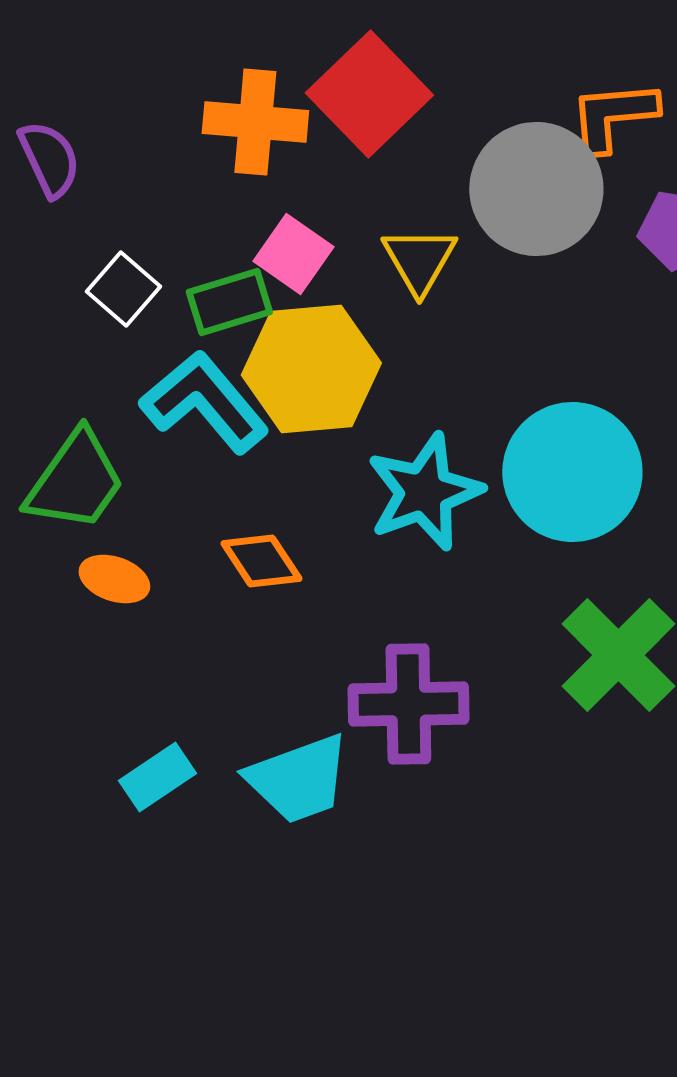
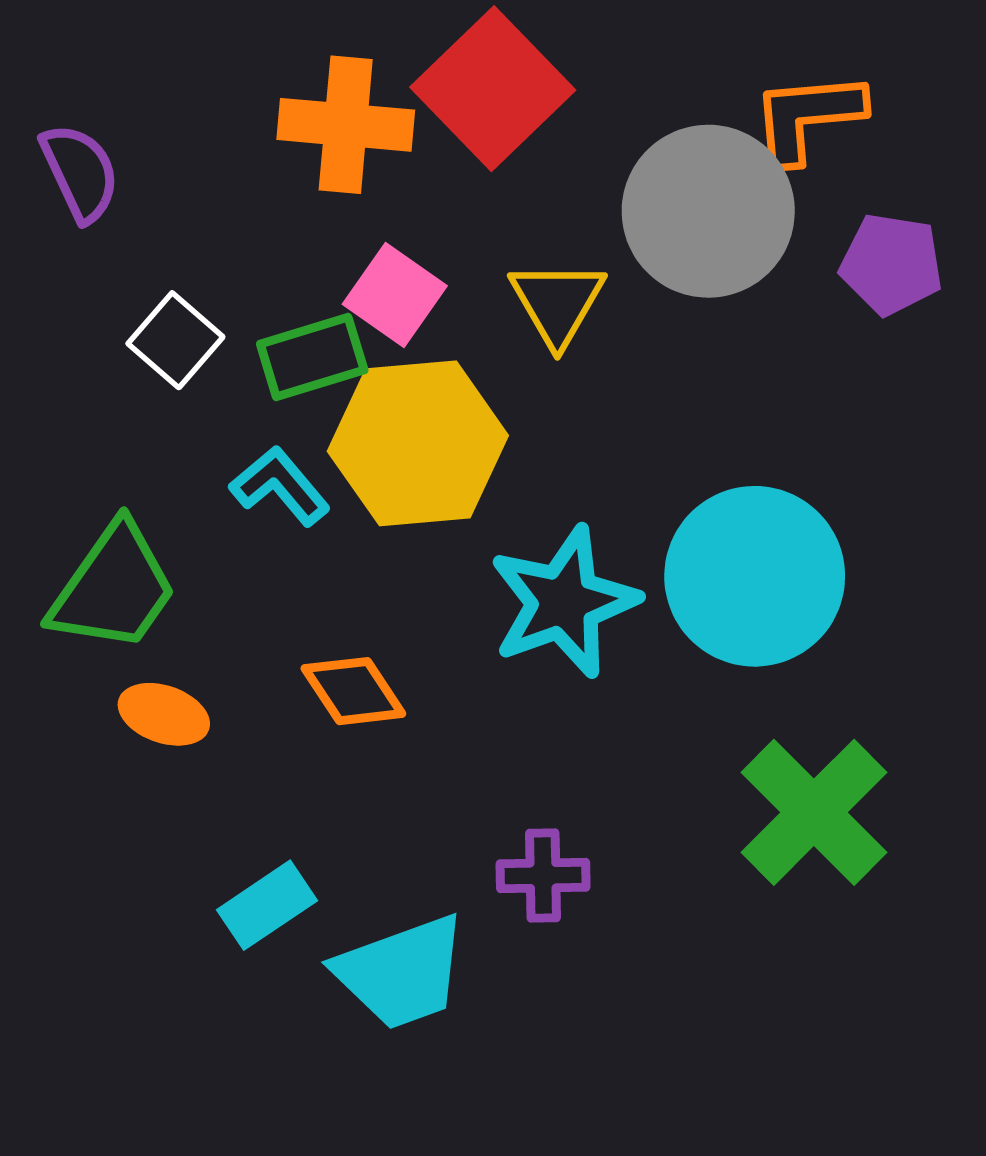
cyan L-shape: (204, 402) -> (280, 486), size x0.6
purple cross: (408, 704) -> (543, 876), size x0.6
cyan rectangle: (157, 777) -> (267, 905), moved

